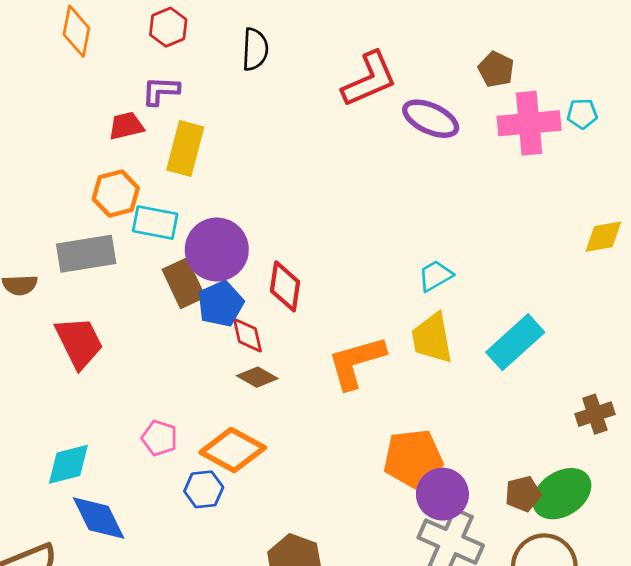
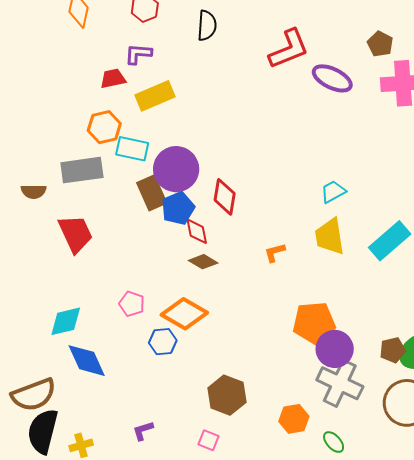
yellow rectangle: (185, 148) -> (155, 96), turned 51
orange L-shape: (356, 362) -> (275, 253), size x0.5

